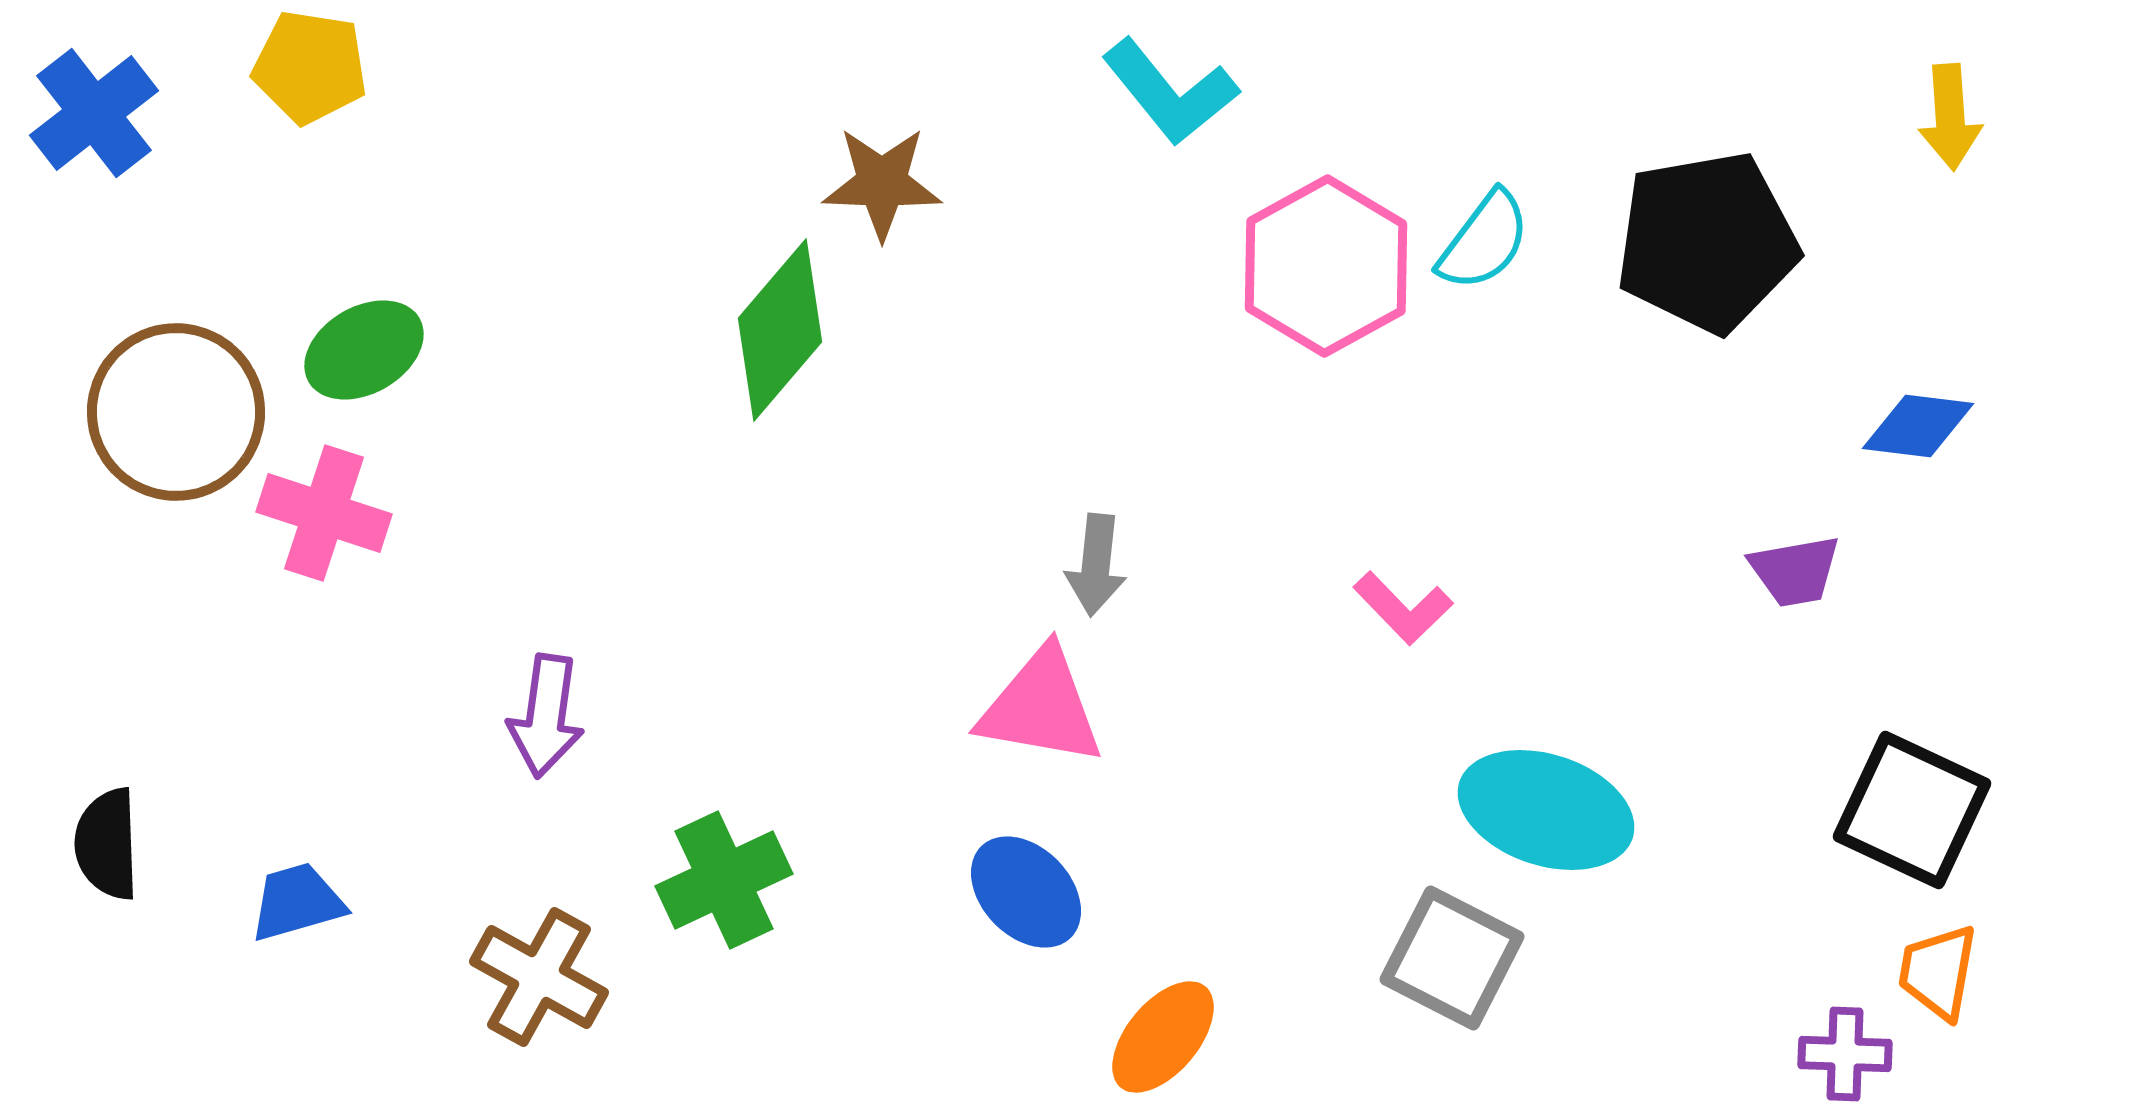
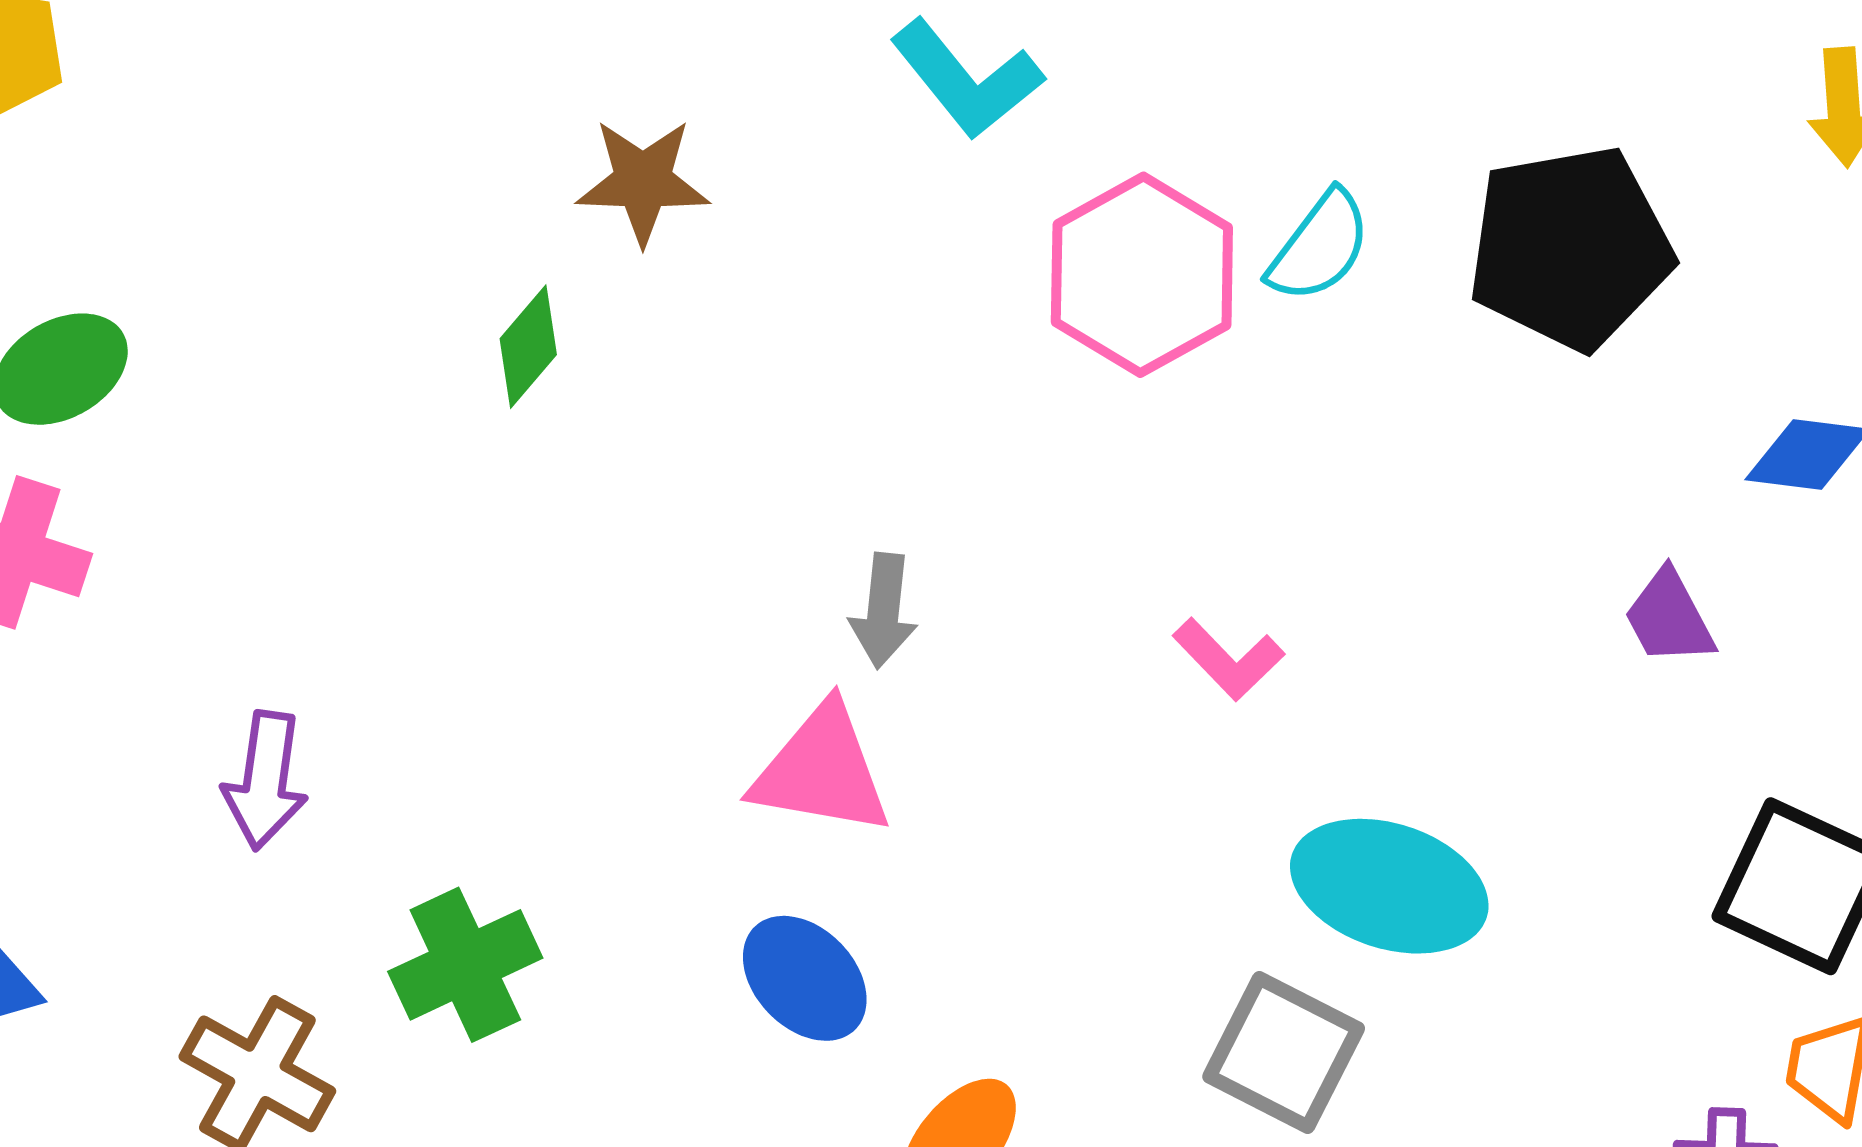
green diamond: (780, 330) -> (528, 347), size x0.6
purple trapezoid: (1795, 571) -> (1669, 618), turned 72

